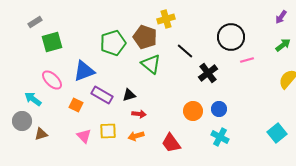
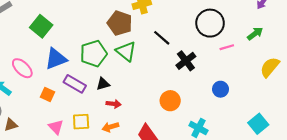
green square: (52, 42) -> (41, 26), moved, turned -35
green pentagon: (113, 43) -> (94, 54), moved
green arrow: (283, 45) -> (255, 34), moved
blue circle: (219, 109) -> (220, 89), moved

